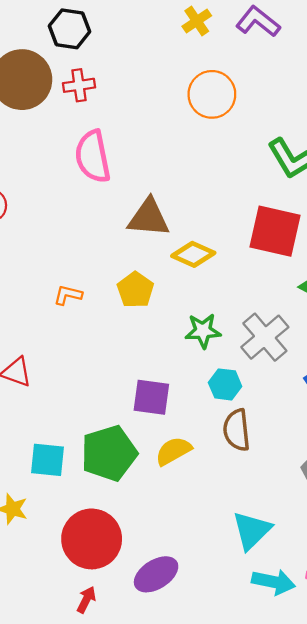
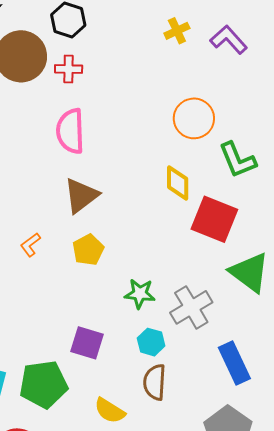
orange circle: (212, 94) -> (194, 118), moved
brown triangle: (149, 218) -> (81, 196), moved, turned -51
yellow diamond: (193, 254) -> (178, 183), moved, turned 57
orange L-shape: (68, 295) -> (30, 245), turned -60
yellow semicircle: (173, 451) -> (110, 411), moved, turned -128

